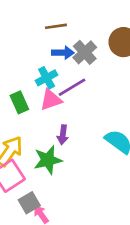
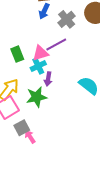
blue arrow: (63, 53) -> (44, 11), moved, turned 112
cyan cross: (47, 78) -> (38, 66), moved

